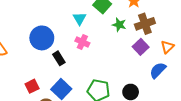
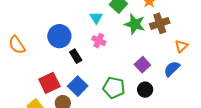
green star: (119, 25) -> (135, 24), size x1.5
purple square: (141, 47) -> (142, 65), moved
red square: (32, 86) -> (49, 83), size x1.5

